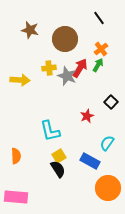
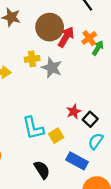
green arrow: (98, 65) -> (98, 48), moved
red arrow: (80, 68) -> (66, 37), moved
black square: (111, 102) -> (90, 119), moved
yellow square: (59, 156) -> (56, 136), moved

